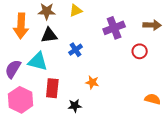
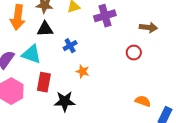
purple cross: (114, 28) -> (105, 16), moved
orange star: (92, 82) -> (83, 71), moved
black star: (75, 106) -> (65, 101), size x1.5

